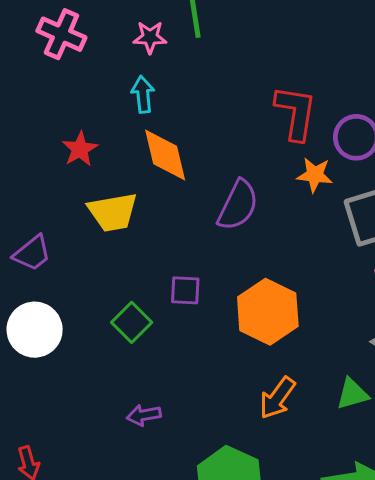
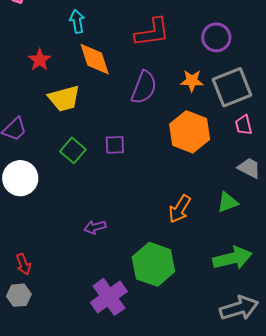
red L-shape: (296, 113) -> (152, 32), moved, turned 78
orange star: (315, 175) -> (192, 81), moved
orange hexagon: (268, 312) -> (190, 132), moved
green square: (132, 322) -> (73, 150), moved

